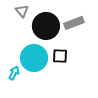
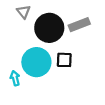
cyan arrow: (14, 73) -> (15, 78), turned -40

